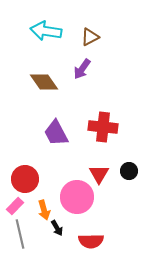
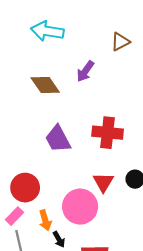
brown triangle: (90, 37) -> (120, 42), moved

